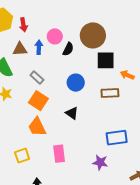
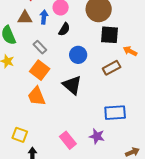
black semicircle: (68, 49) -> (64, 29), moved
brown rectangle: (110, 93) -> (112, 68), turned -30
black triangle: (72, 113) -> (72, 85), size x1.5
pink rectangle: (59, 154) -> (68, 140), moved, turned -36
yellow square: (22, 156) -> (20, 135), moved, turned 35

